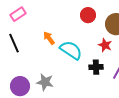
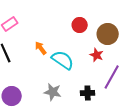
black cross: (96, 67) -> (88, 93), moved
gray star: (45, 82) -> (53, 92), moved

